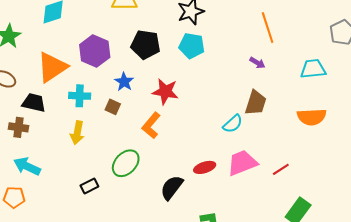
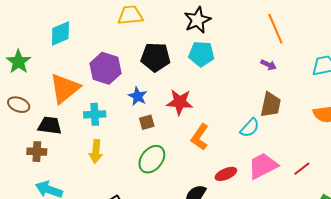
brown square: (113, 107) -> (147, 122), moved, turned -35
orange L-shape: (151, 125) -> (200, 137), moved
green ellipse: (126, 163) -> (152, 159), moved

